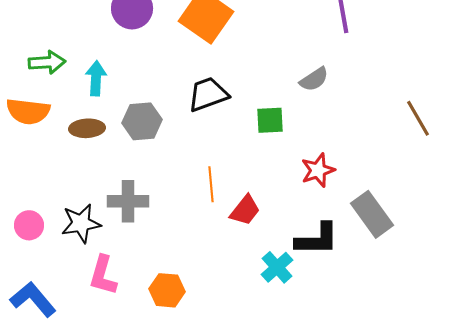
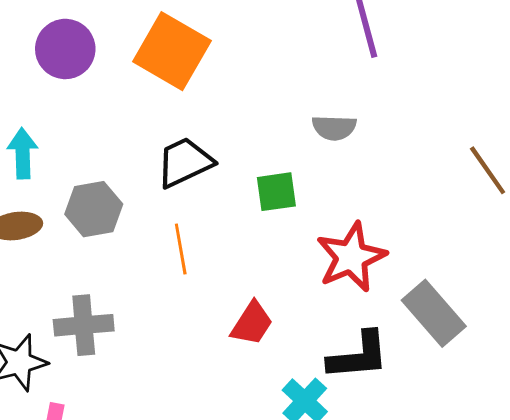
gray semicircle: (314, 79) -> (334, 128), turned 40
red star: (318, 170) -> (351, 257), size x1.4
orange line: (211, 184) -> (181, 249), moved

